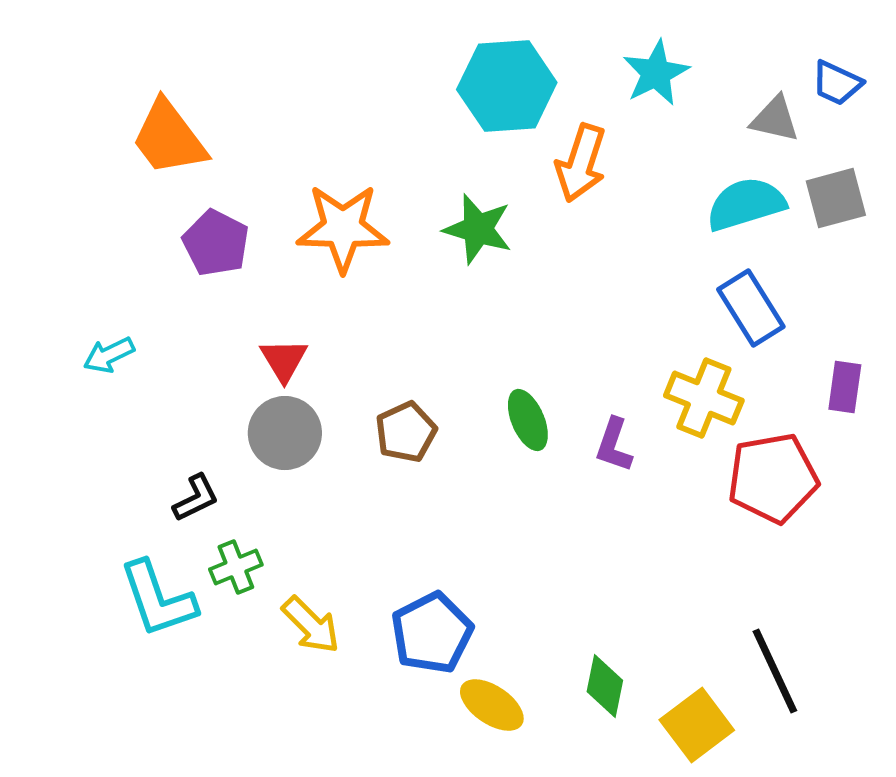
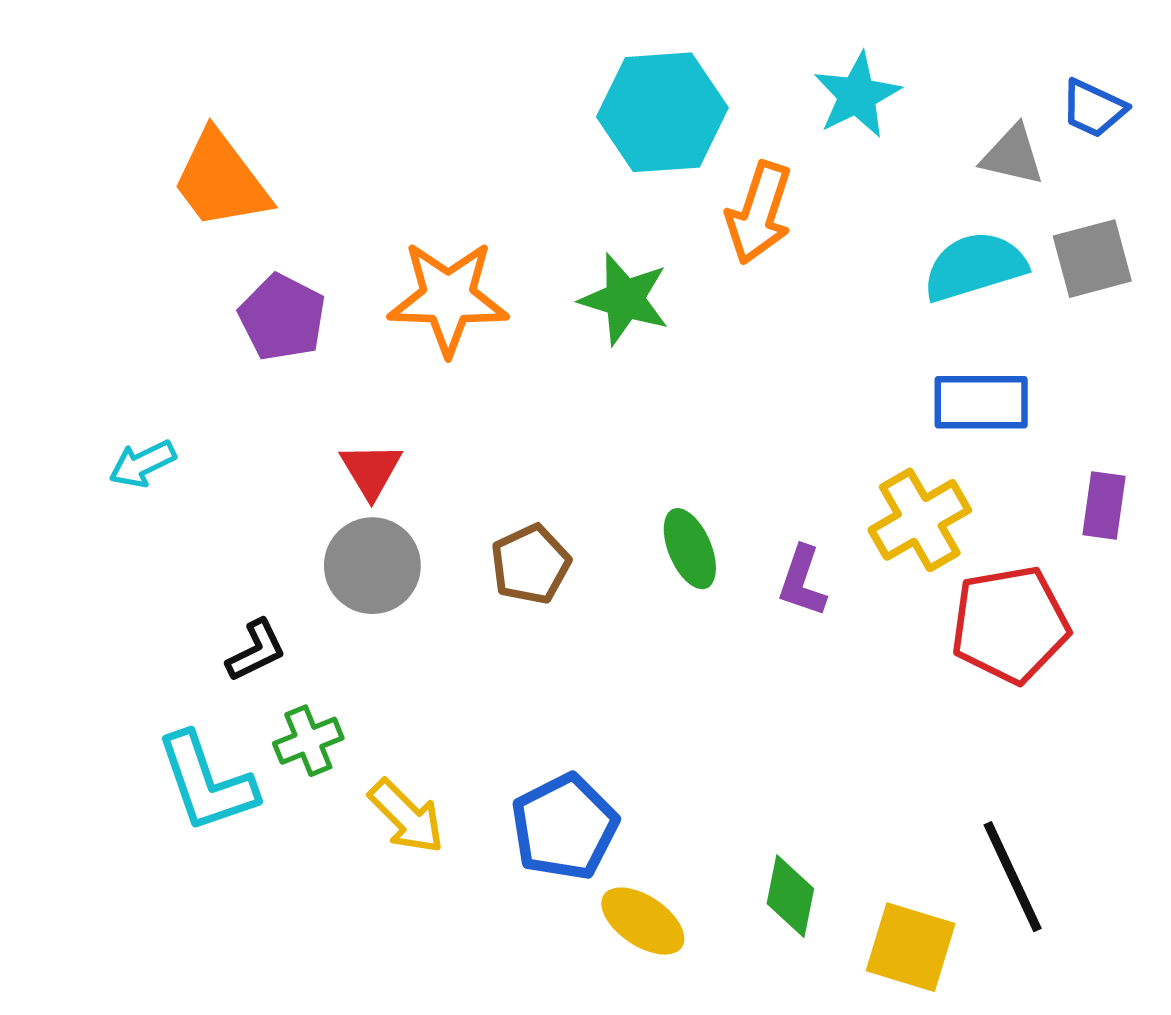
blue rectangle: (751, 308) -> (981, 402), turned -58
yellow cross: (704, 398) -> (920, 520), turned 38
yellow square: (697, 725) -> (911, 947), turned -36

